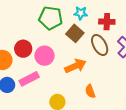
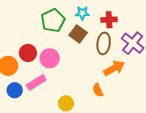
green pentagon: (51, 18) -> (53, 20), turned -30
brown ellipse: (100, 45) -> (104, 43), turned 40
orange arrow: (75, 66) -> (114, 68), moved

